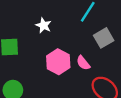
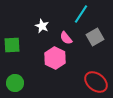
pink semicircle: (83, 63) -> (66, 38), moved

